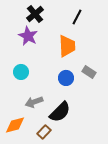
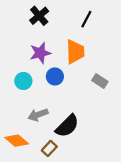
purple star: (28, 36) -> (40, 53), moved, turned 30
blue circle: (66, 78) -> (55, 76), moved
orange diamond: (15, 125) -> (17, 141), turned 55

